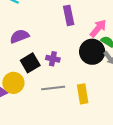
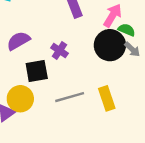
purple cross: (53, 59) -> (59, 51), moved, turned 32
black square: (30, 63) -> (37, 71), turned 30

